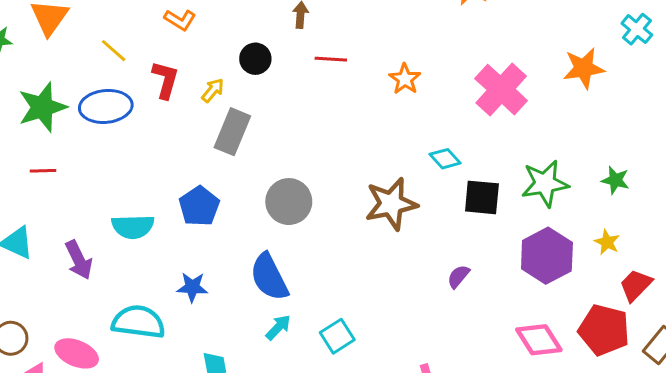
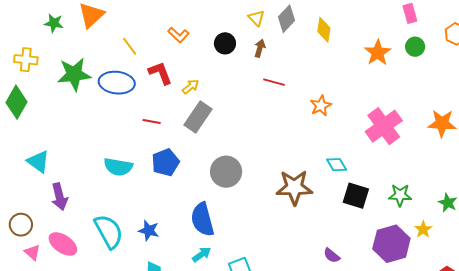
black circle: (255, 59) -> (225, 43), moved
red L-shape: (165, 80) -> (160, 73), turned -48
red line: (43, 171) -> (152, 122), moved
green star: (545, 184) -> (400, 195), size x0.7
yellow star: (607, 242) -> (423, 229), moved
purple arrow: (79, 260) -> (59, 197), moved
purple semicircle: (458, 276) -> (332, 255), moved, turned -102
blue star: (192, 287) -> (149, 231), moved
cyan semicircle: (138, 322) -> (109, 231), turned 42

